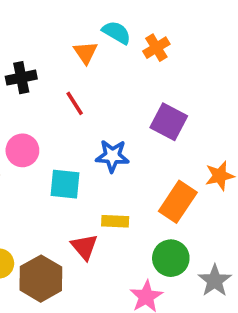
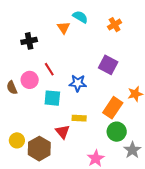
orange cross: (156, 48) -> (115, 25), moved
red line: (75, 103) -> (49, 69), moved
green circle: (171, 258) -> (117, 132), moved

